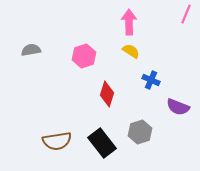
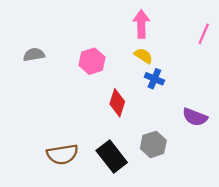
pink line: (186, 14) -> (204, 34), moved
blue cross: (151, 80) -> (154, 79), moved

